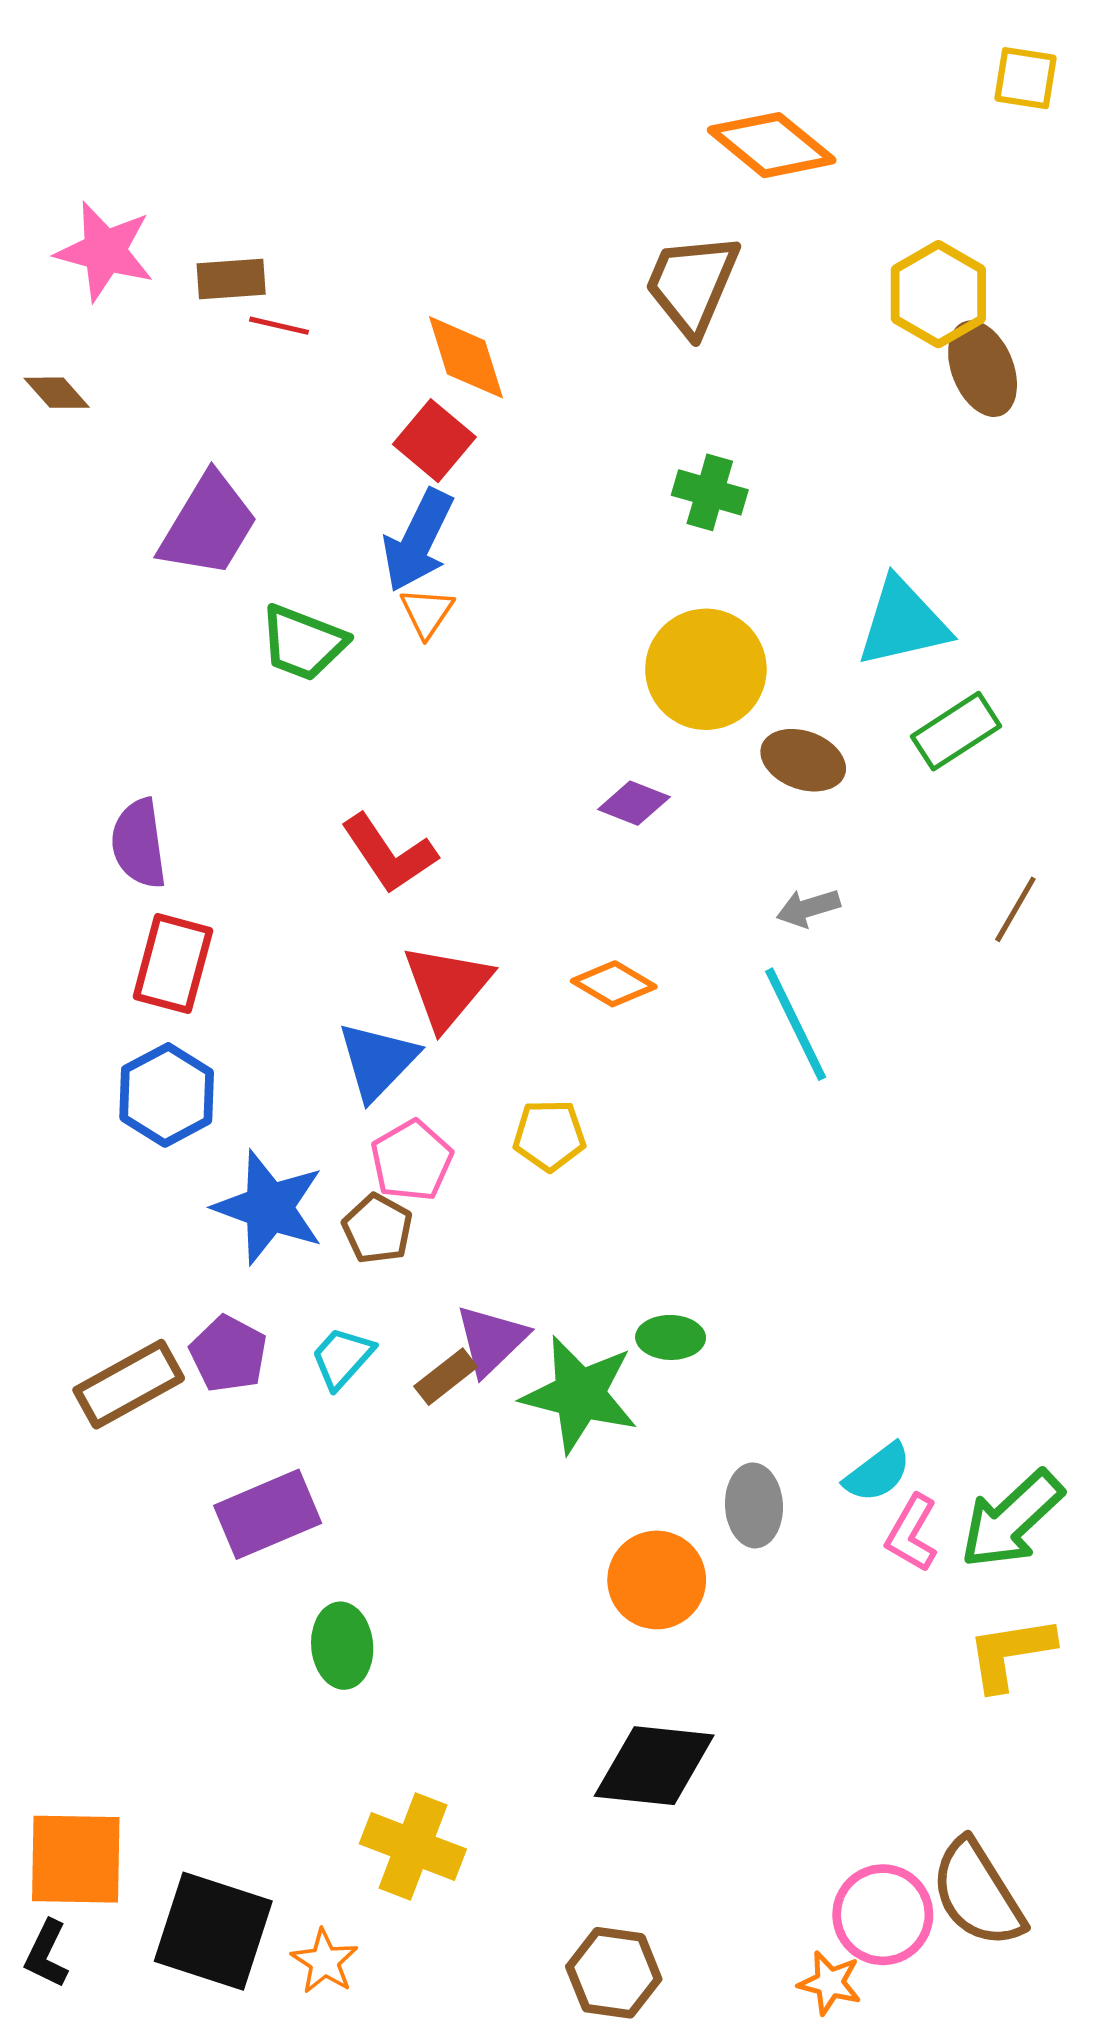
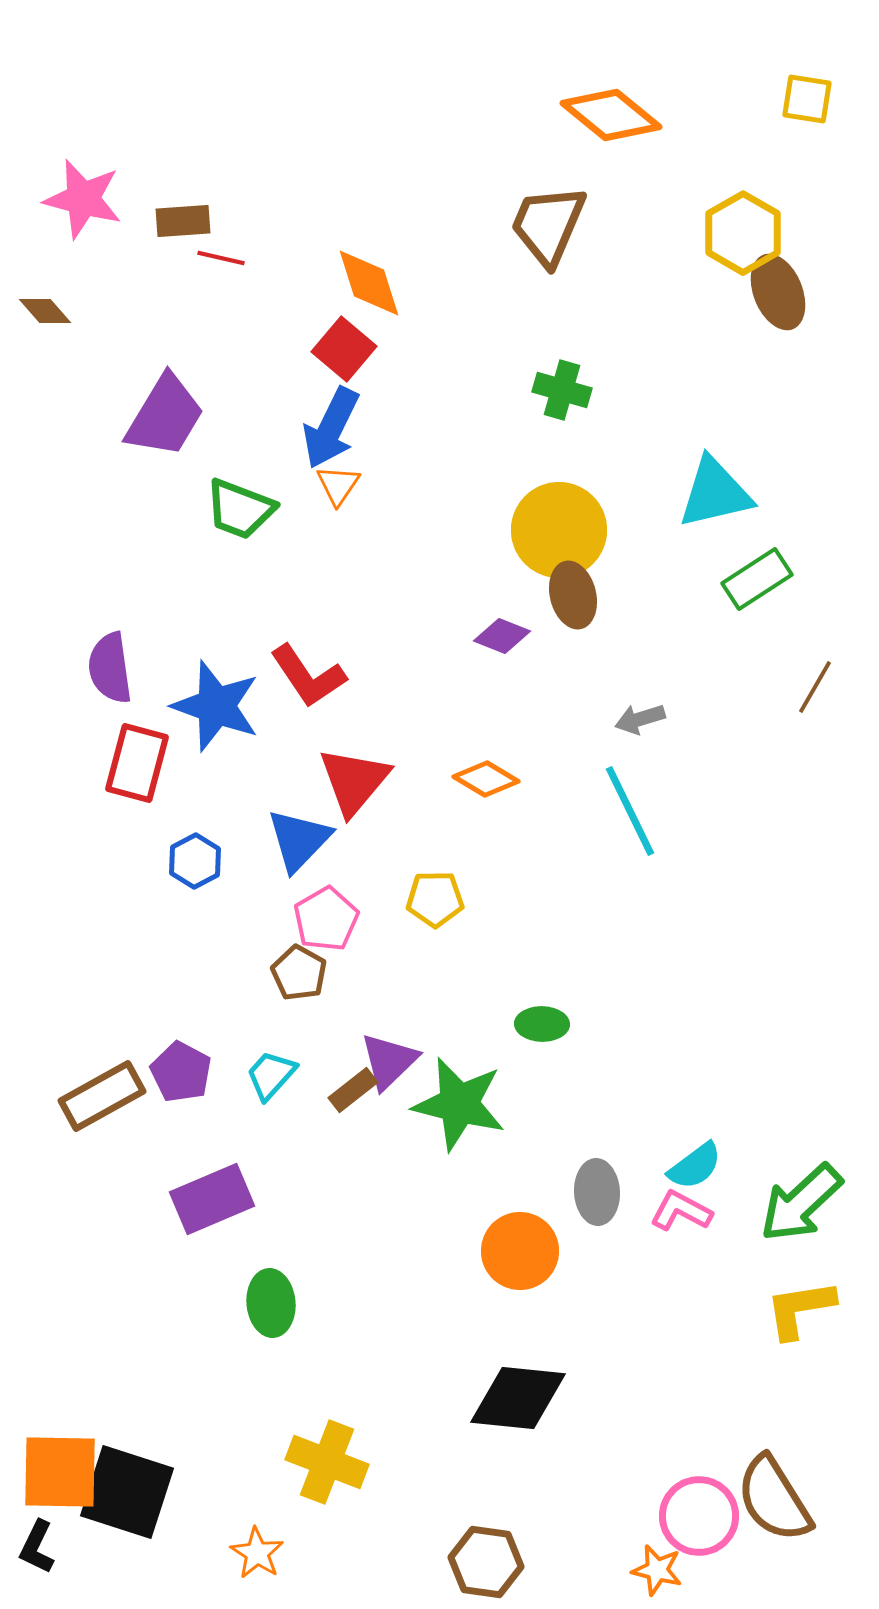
yellow square: (1026, 78) -> (807, 99), moved
brown ellipse: (803, 760) -> (573, 595), moved, turned 56
brown line: (1015, 909) -> (815, 687), moved
blue hexagon: (167, 1095) -> (195, 861), moved, size x0.7
blue star: (269, 1207) -> (216, 706), moved
green ellipse: (671, 1337) -> (542, 1024), moved
pink L-shape: (912, 1533) -> (681, 1211), moved, turned 88
black square: (213, 1931) -> (127, 1492), moved

